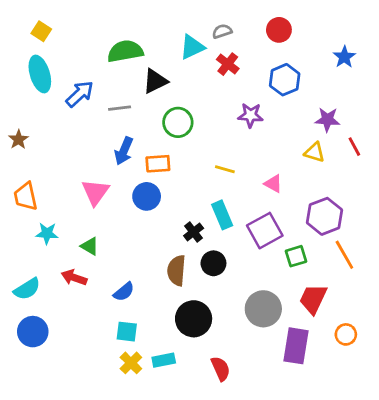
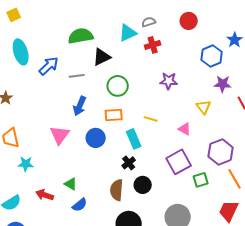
yellow square: (41, 31) -> (14, 15), moved, turned 32
red cross: (228, 64) -> (153, 45), turned 35
blue hexagon: (285, 80) -> (212, 56), moved
yellow triangle: (315, 152) -> (204, 107), moved, turned 35
orange rectangle: (158, 164) -> (114, 115), moved
cyan rectangle: (222, 215) -> (134, 139), moved
green triangle: (90, 246) -> (71, 184), moved
red trapezoid: (313, 299) -> (229, 211), moved

